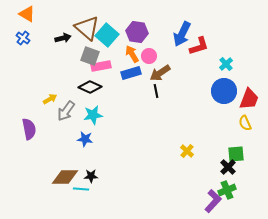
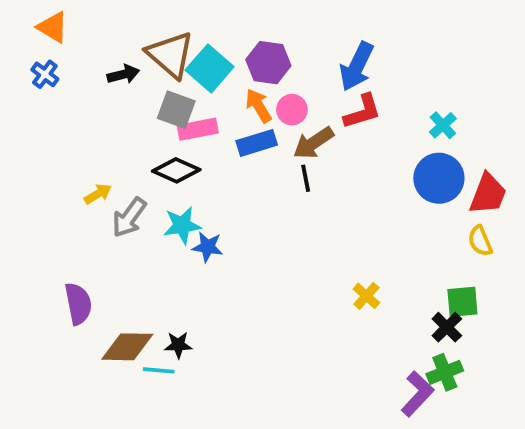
red L-shape: (199, 46) -> (362, 112), moved
purple semicircle: (29, 129) -> (78, 304), moved
blue star: (85, 139) -> (208, 247), moved

